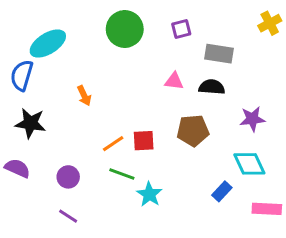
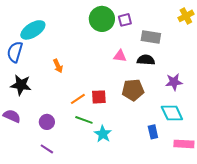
green circle: (125, 29) -> (102, 19), moved
blue rectangle: (222, 191) -> (153, 132), turned -56

